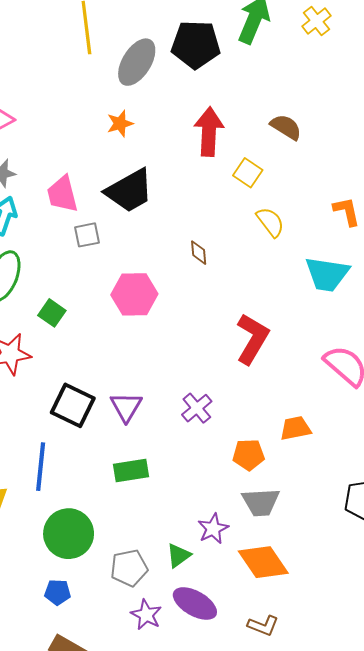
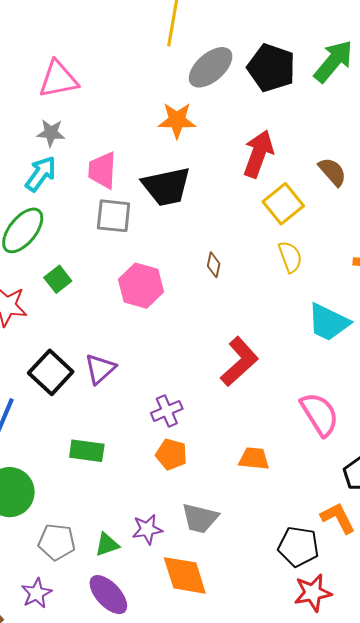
orange star: (120, 123) -> (177, 120), size x1.4
yellow square: (248, 173) -> (283, 204), size x1.4
gray square: (87, 235) -> (114, 216), size x1.4
purple triangle: (126, 407) -> (100, 369), moved
orange pentagon: (249, 455) -> (171, 454), moved
purple star: (146, 615) -> (37, 593), moved

